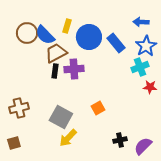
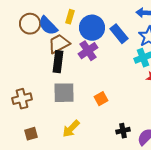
purple cross: (74, 69) -> (88, 51), moved, turned -30
black rectangle: (55, 71) -> (58, 62), size x1.5
gray square: (61, 117) -> (64, 93), moved, turned -30
brown square: (14, 143) -> (31, 134), moved

